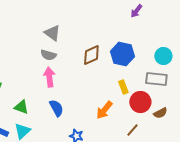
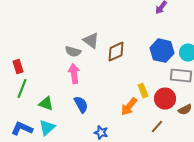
gray triangle: (52, 33) -> (91, 41), moved
blue hexagon: (122, 54) -> (162, 51), moved
yellow rectangle: (123, 87) -> (143, 91), moved

